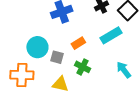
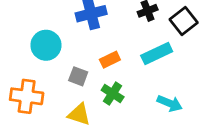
cyan circle: (37, 47) -> (46, 45), moved
cyan arrow: (124, 70) -> (170, 103), turned 144

